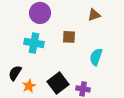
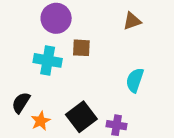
brown square: (69, 37) -> (81, 48), moved

